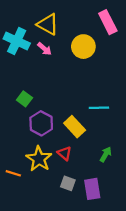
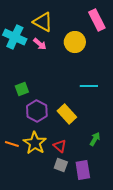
green square: (24, 99) -> (22, 89), turned 32
cyan line: (99, 108) -> (89, 86), moved
red triangle: (65, 153) -> (60, 146), moved
orange line: (13, 173) -> (12, 144), moved

